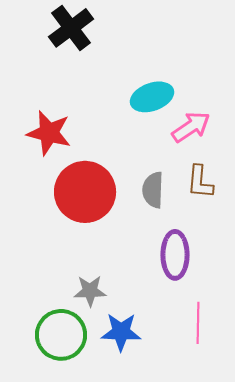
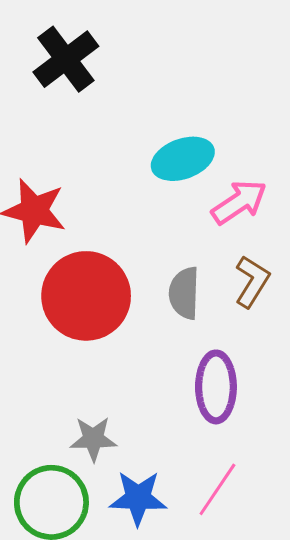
brown L-shape: (200, 182) -> (252, 282), turned -153
pink line: (198, 323) -> (217, 489), moved, turned 33

